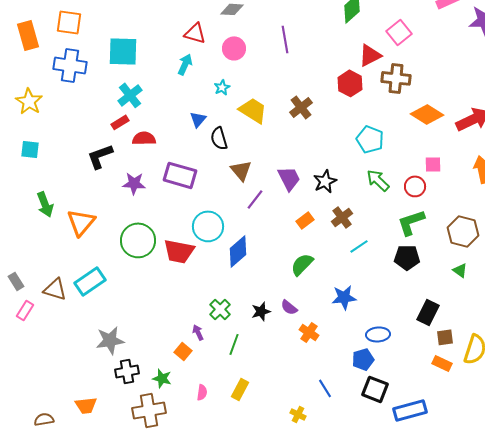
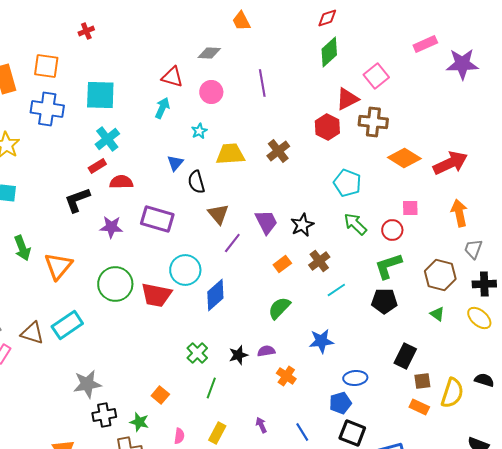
yellow trapezoid: (253, 110) -> (230, 154), turned -36
purple semicircle: (289, 307) -> (266, 351), turned 132
purple arrow: (198, 332) -> (261, 425), moved

